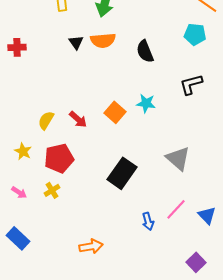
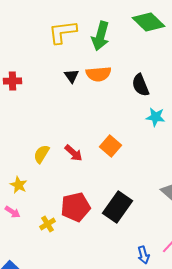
cyan star: (146, 103) -> (156, 117), moved
red pentagon: (59, 158) -> (76, 207), moved
pink arrow: (19, 192) -> (12, 212), moved

